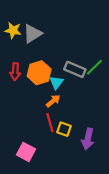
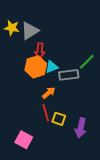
gray rectangle: (75, 69) -> (69, 75), moved, turned -30
red arrow: (15, 72) -> (40, 51), moved
cyan triangle: (56, 82) -> (52, 67), moved, turned 32

